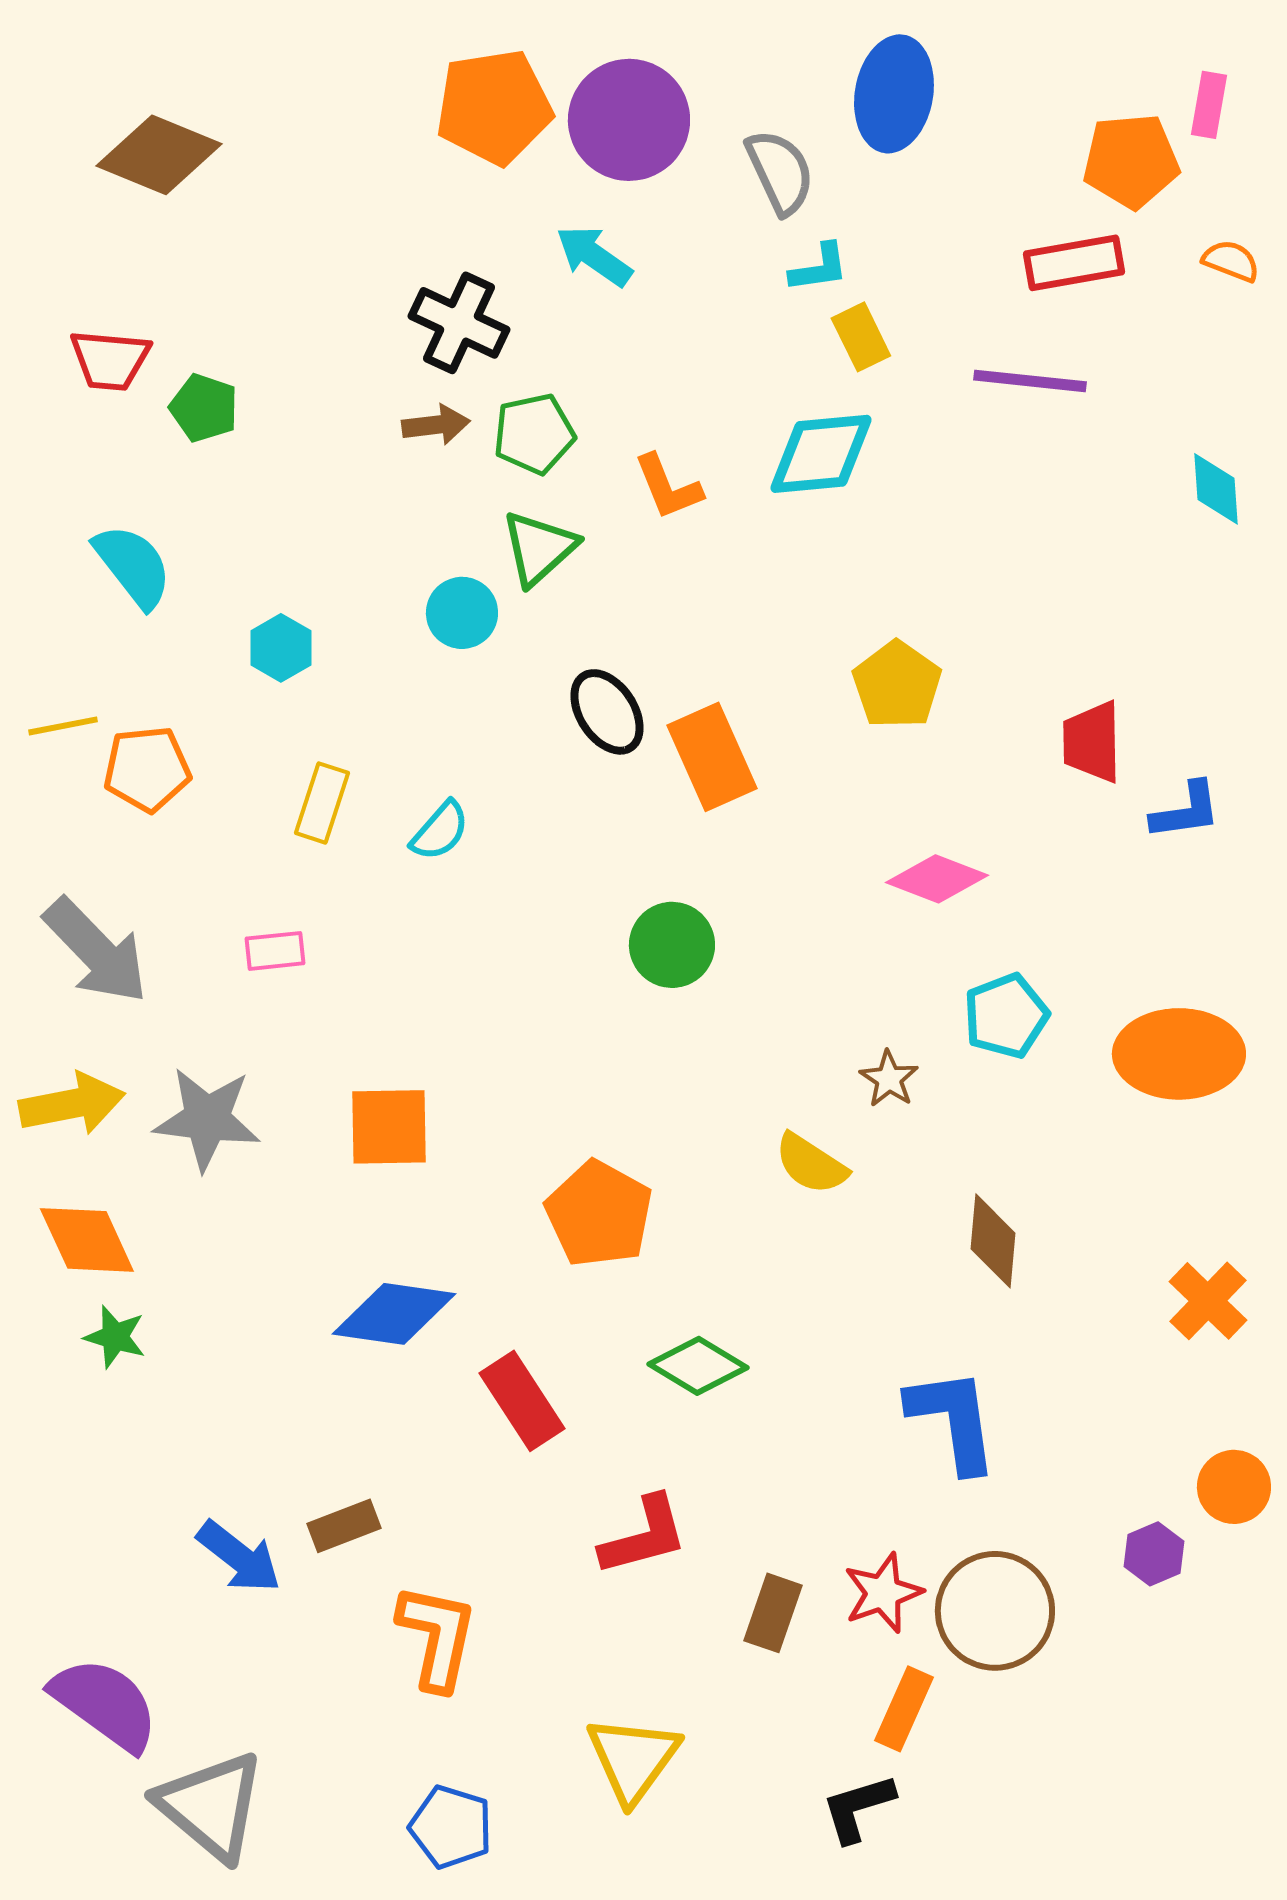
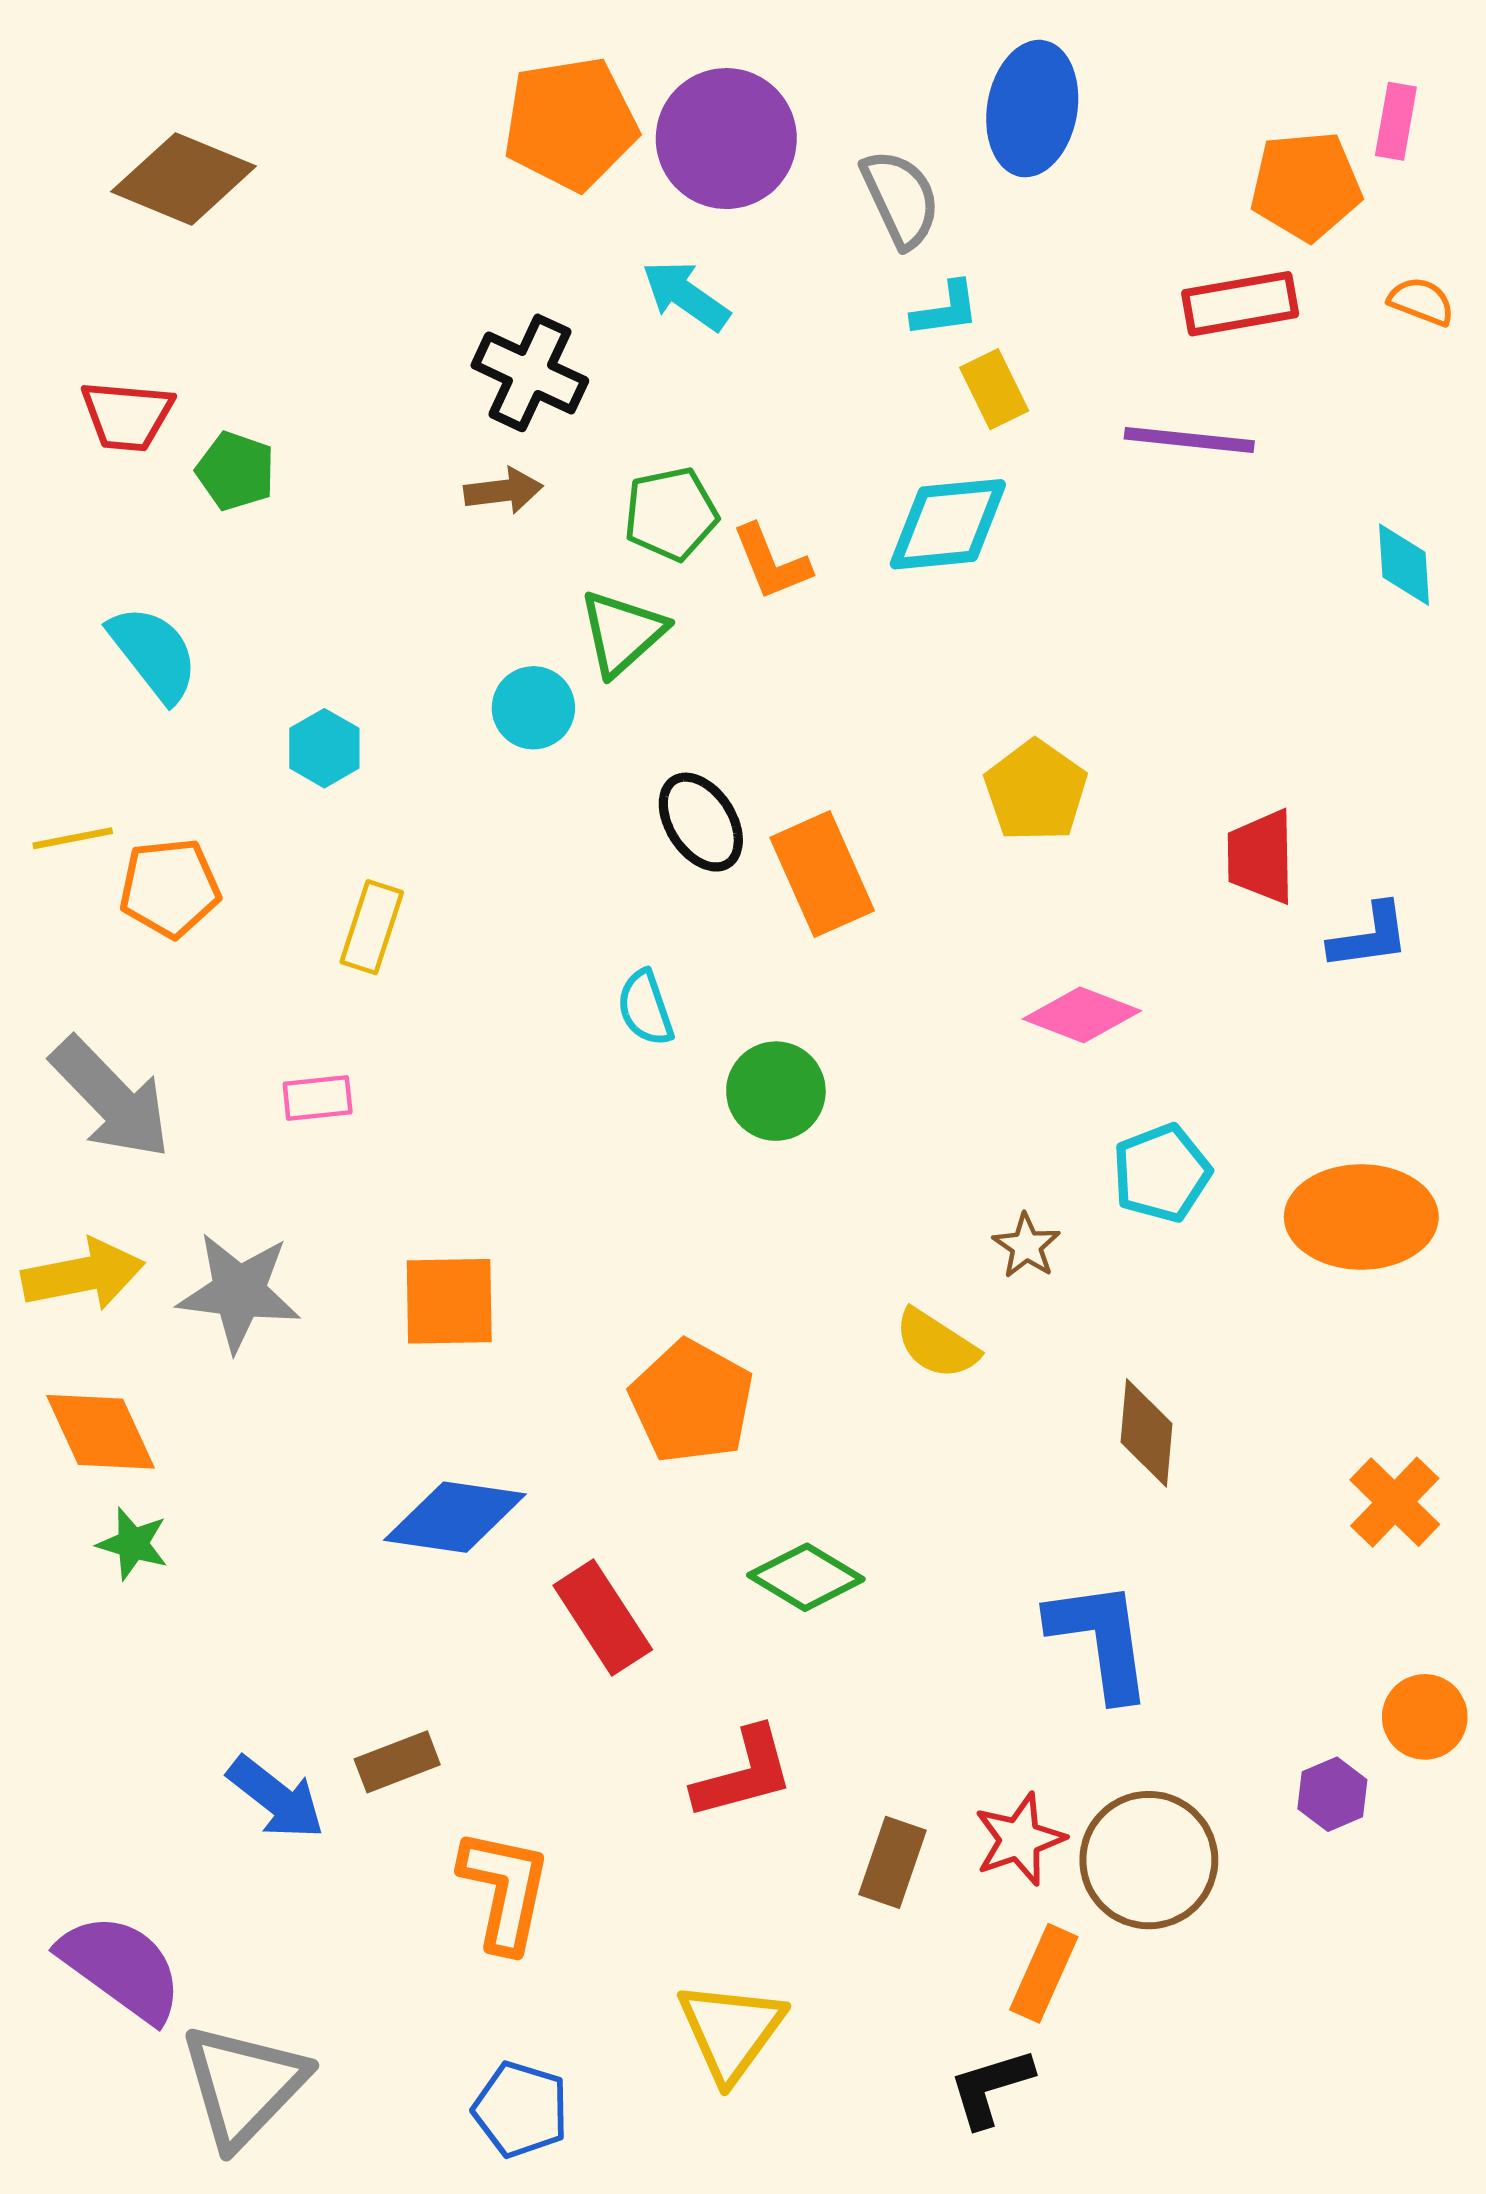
green pentagon: (534, 434) -> (671, 514), moved
cyan semicircle: (440, 831) -> (645, 1008), moved, turned 120
gray triangle: (211, 1806) -> (244, 2085), turned 34

